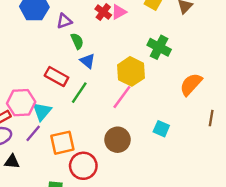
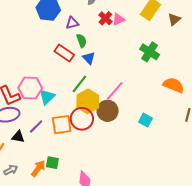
yellow hexagon: (131, 71) -> (88, 101), moved
red rectangle: (57, 77) -> (64, 53), moved
orange semicircle: (191, 84) -> (174, 85), turned 65
purple line: (33, 133) -> (36, 126), moved
brown circle: (117, 140) -> (108, 111), moved
red circle: (83, 166) -> (82, 119), moved

